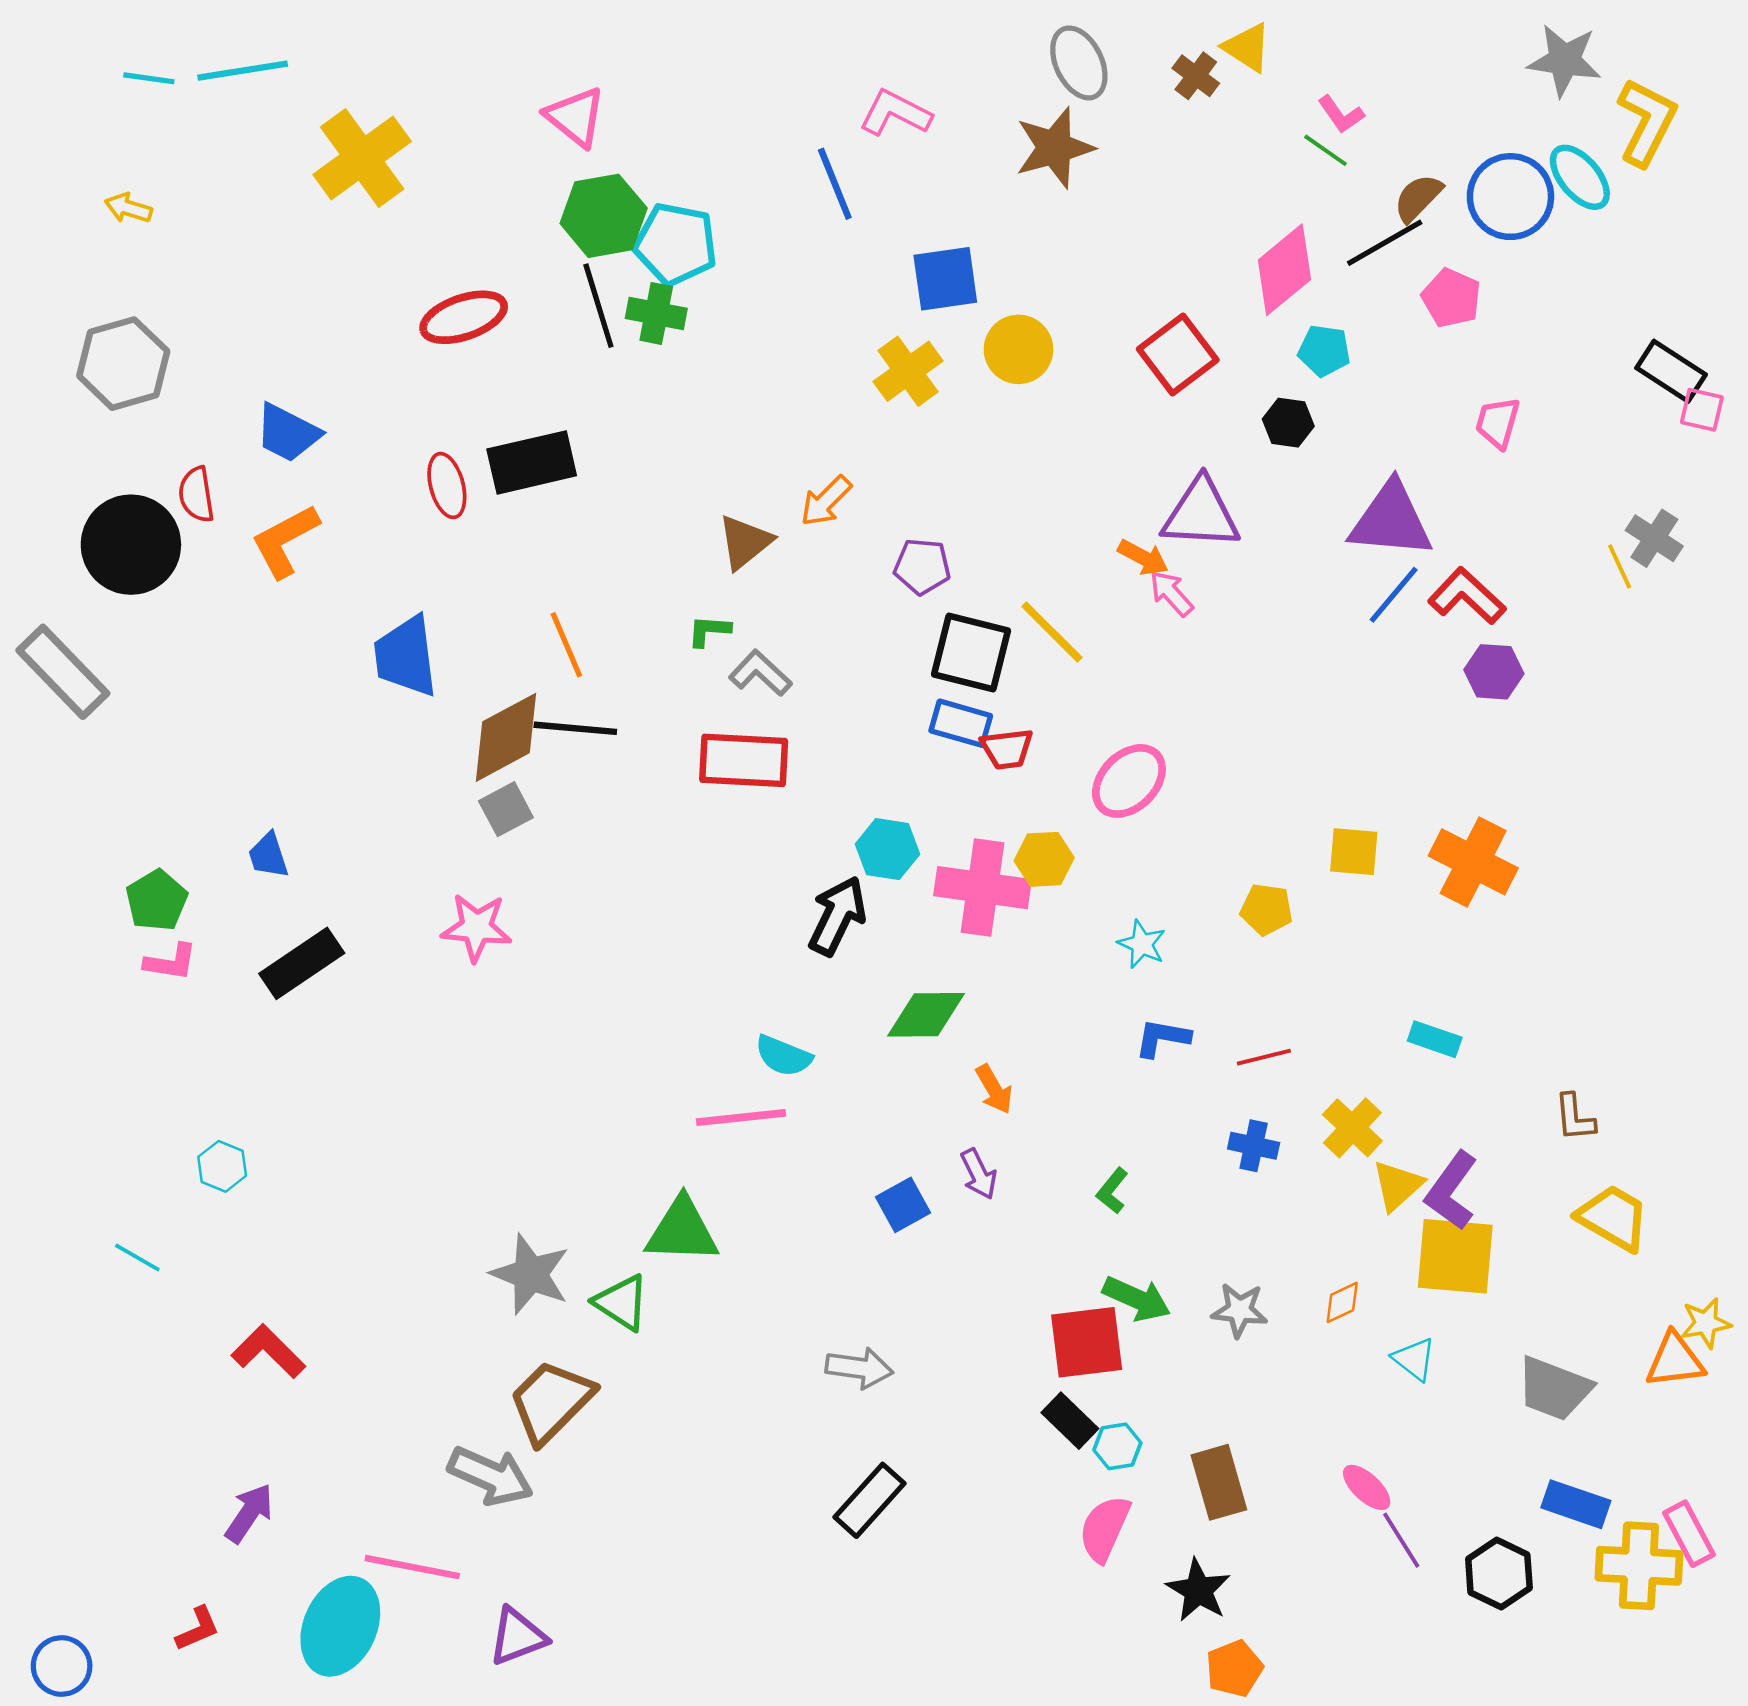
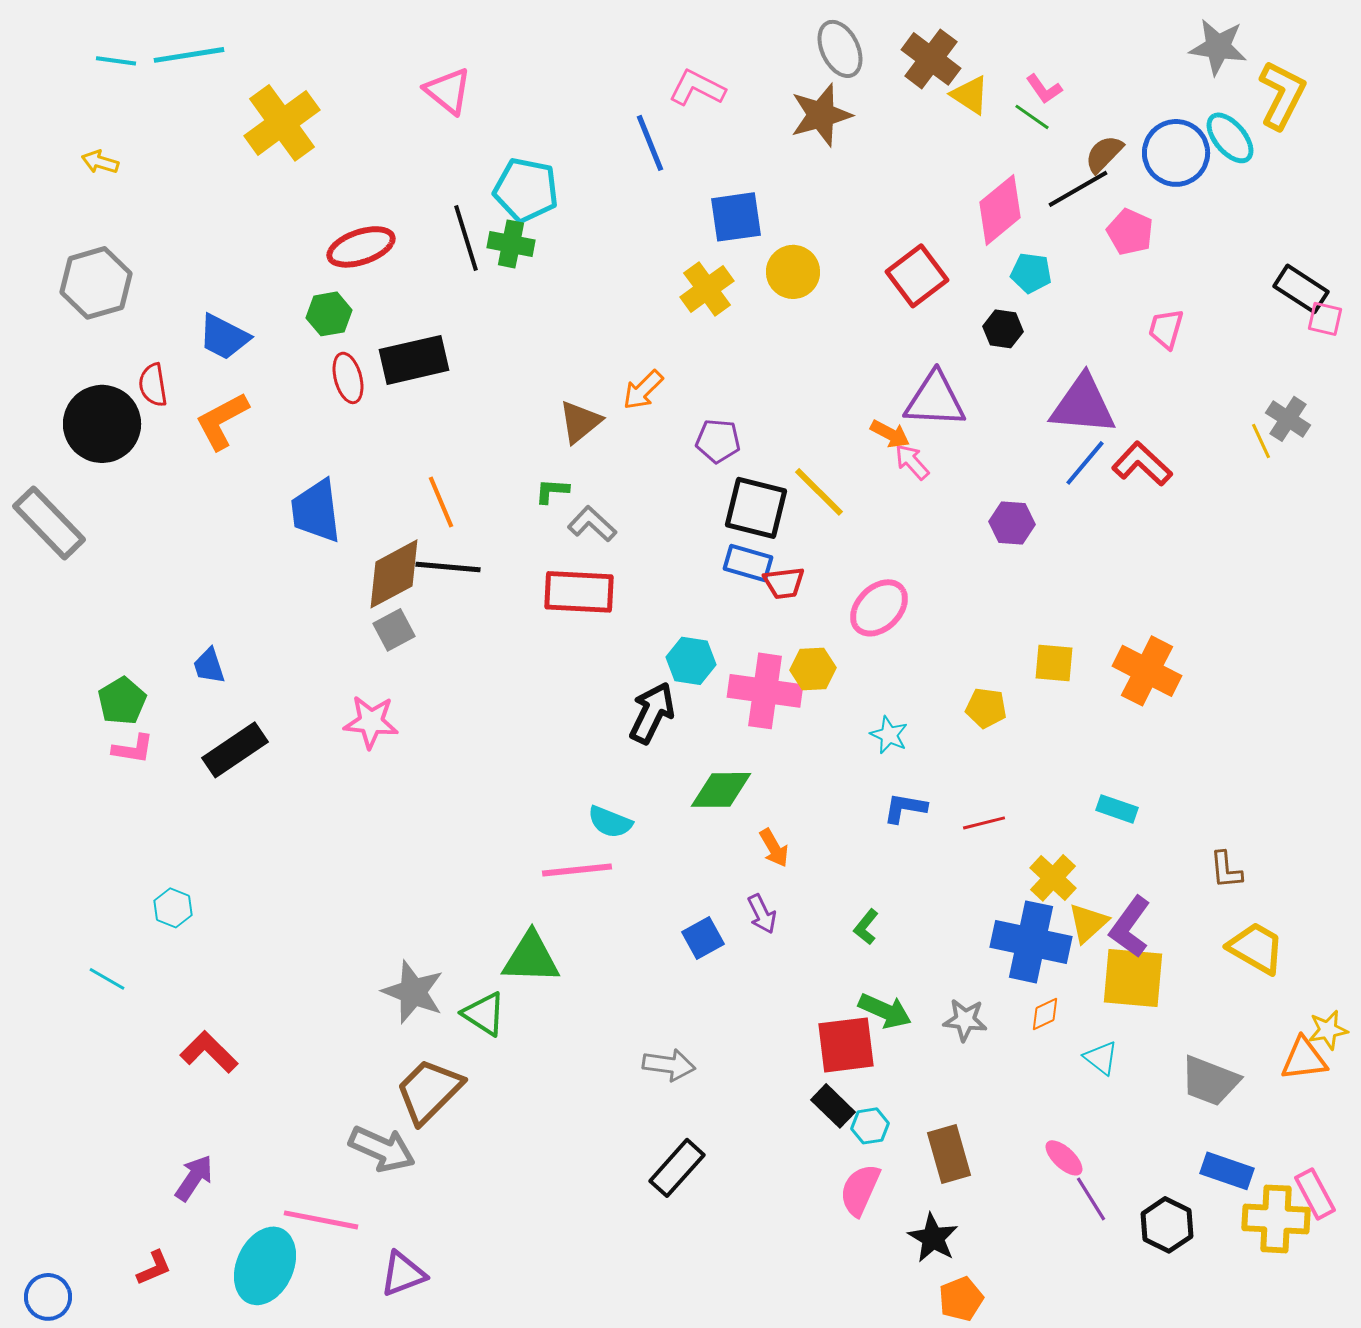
yellow triangle: (1247, 48) -> (970, 95), moved
brown cross: (1196, 76) -> (931, 59), size x1.6
green hexagon: (604, 216) -> (329, 314), moved, size x0.7
purple hexagon: (1494, 672) -> (1012, 523), moved
blue cross: (1254, 1146) -> (1031, 942), moved, size x2.0

